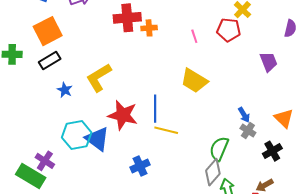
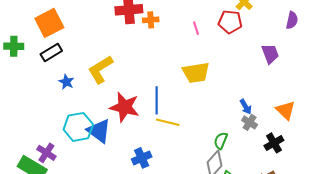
yellow trapezoid: (194, 81) -> (196, 73), turned -40
green semicircle: (219, 149) -> (221, 141), size x0.7

